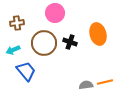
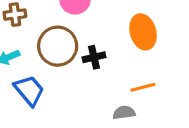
black cross: (70, 42) -> (94, 57), moved, turned -32
orange line: (105, 82) -> (143, 87), moved

